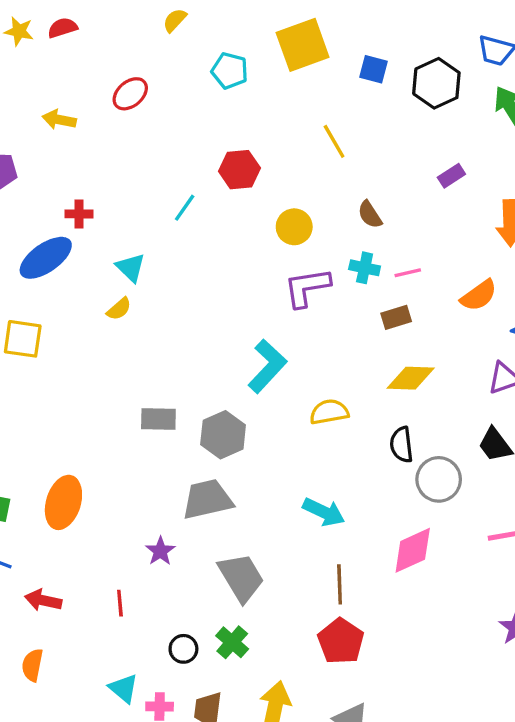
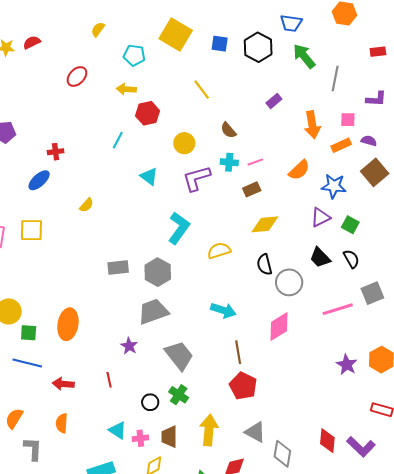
yellow square: (303, 45) -> (176, 35), turned -32
yellow arrow: (59, 120) -> (126, 89), moved
blue ellipse: (46, 258) -> (39, 180), size x0.7
cyan triangle: (131, 268) -> (149, 176), moved

